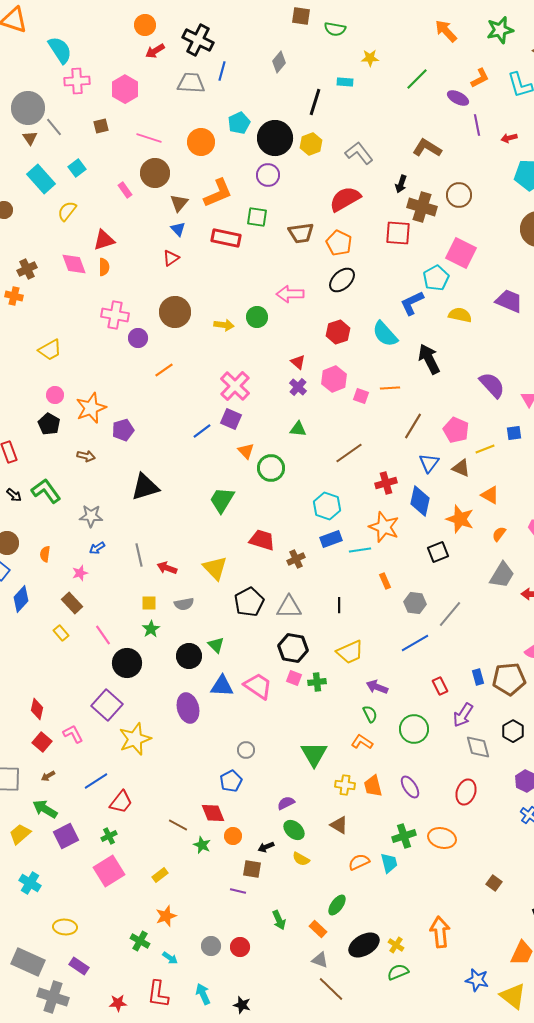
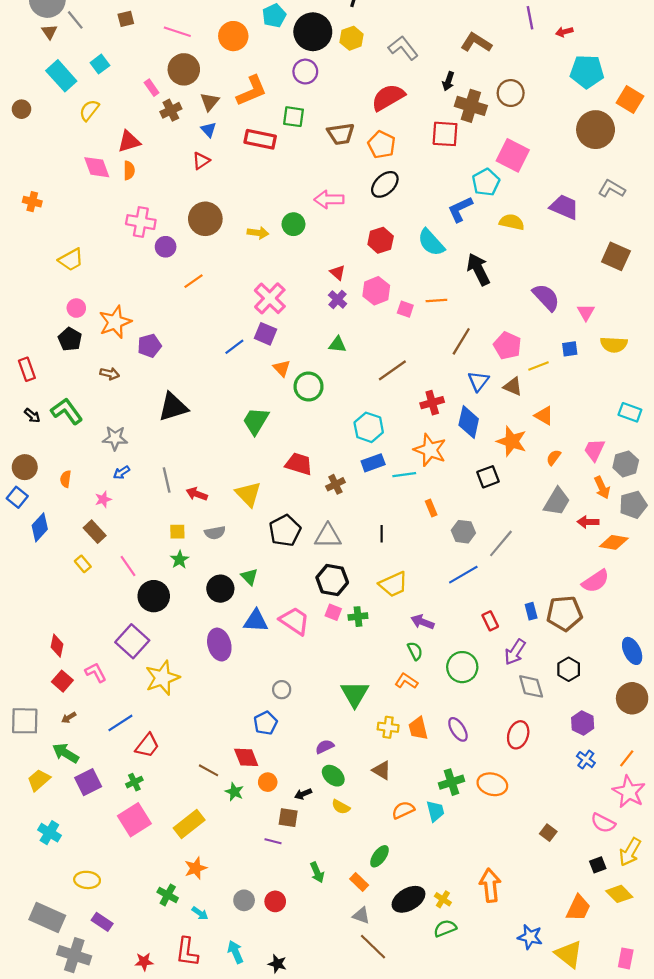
brown cross: (27, 269) -> (171, 110), moved
yellow rectangle: (160, 875) -> (189, 824), size x1.8

